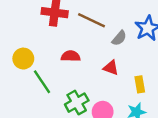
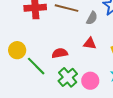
red semicircle: (71, 56) -> (60, 53), moved

